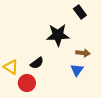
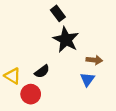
black rectangle: (80, 12) -> (58, 13), moved
black star: (58, 35) -> (66, 40), turned 30

